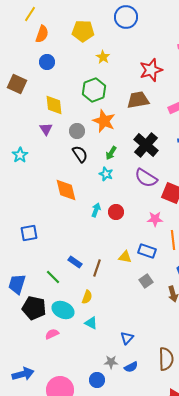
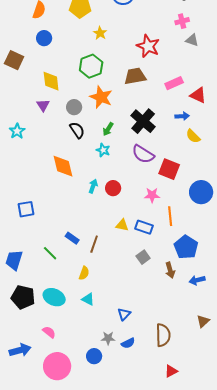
red star: (151, 70) -> (148, 46), turned -30
yellow triangle: (125, 257) -> (122, 225), moved
black pentagon: (34, 308) -> (23, 297), moved
cyan ellipse: (63, 310) -> (54, 297), moved
pink semicircle: (52, 334) -> (49, 332), moved, turned 64

